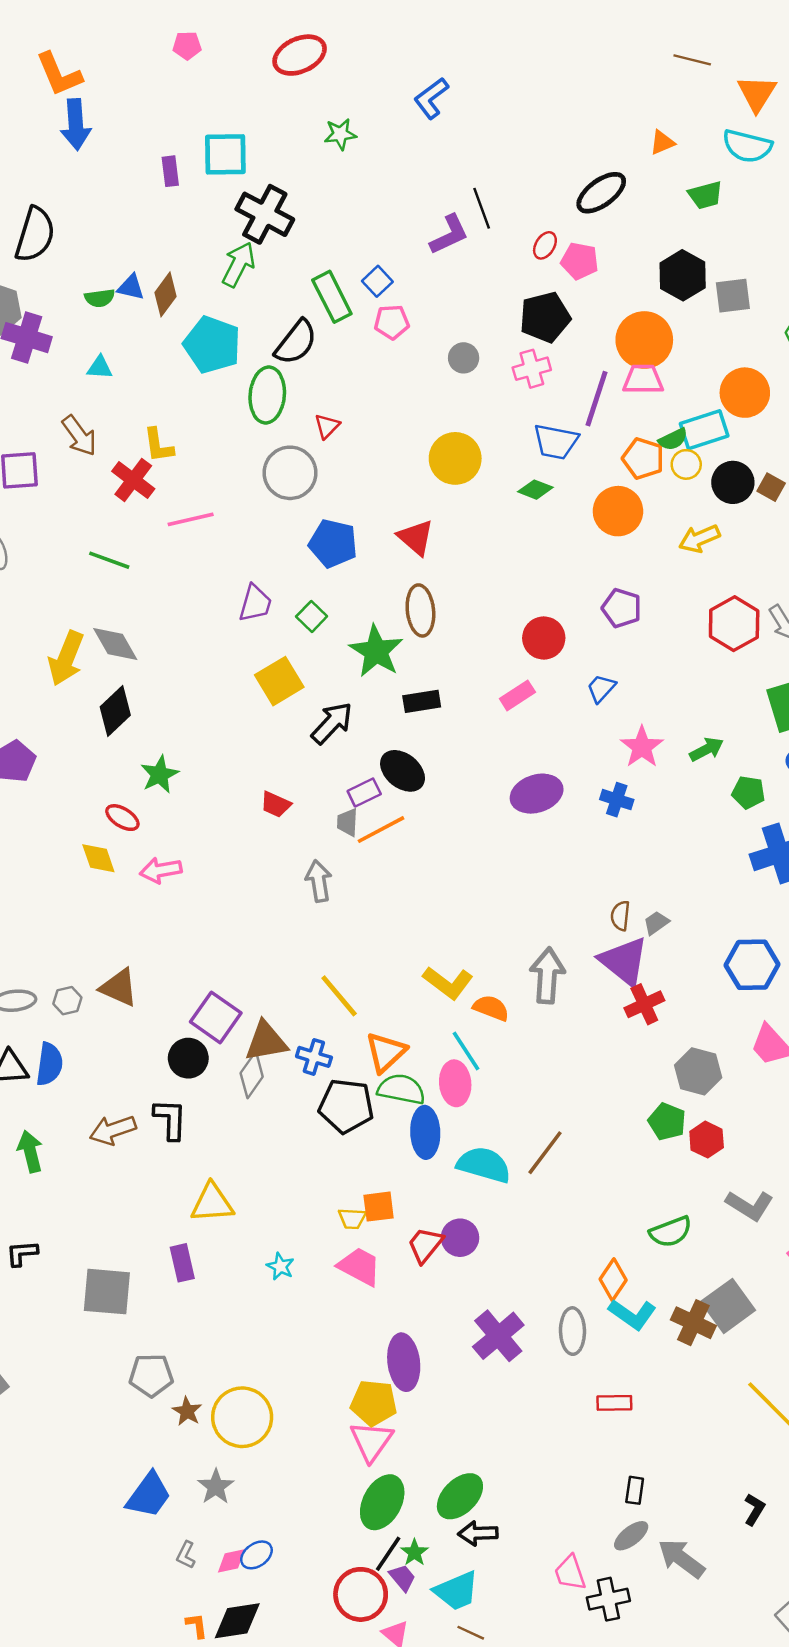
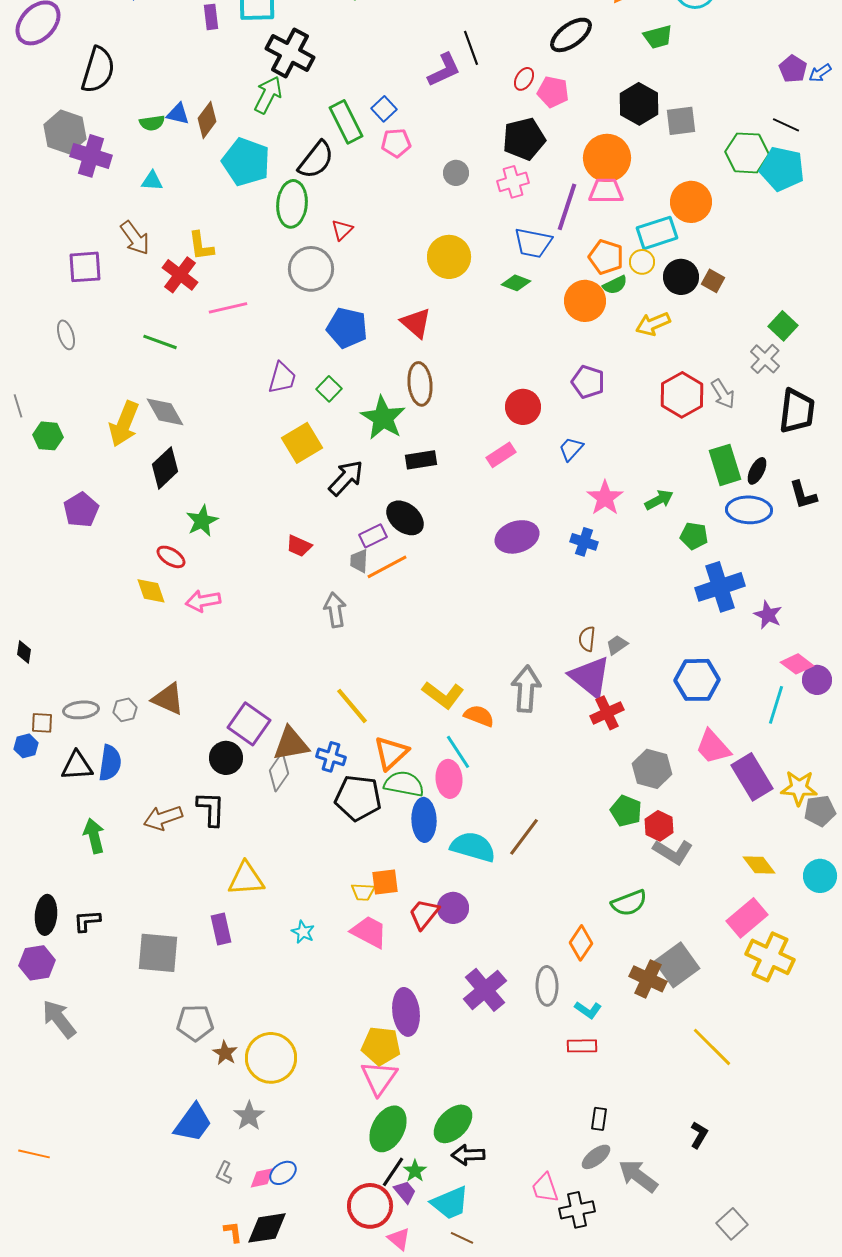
green semicircle: (673, 439) -> (615, 285), moved
gray L-shape: (750, 1205) -> (673, 852), moved
cyan L-shape: (632, 1314) -> (588, 1010), moved, size x0.7

